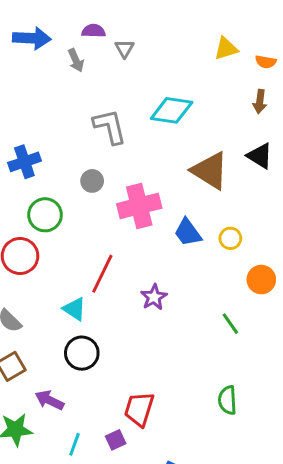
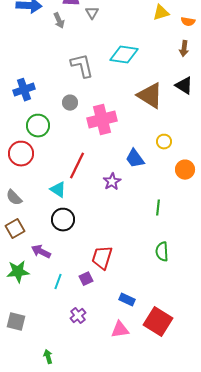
blue trapezoid: (188, 232) -> (135, 159), moved
green line: (230, 324) -> (158, 208), moved, turned 42

